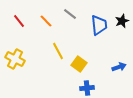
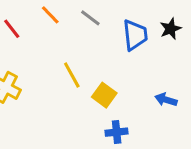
orange line: (46, 21) -> (50, 15), moved
blue arrow: (119, 67) -> (166, 100), turned -144

